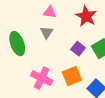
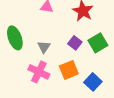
gray triangle: (47, 32) -> (44, 47), moved

